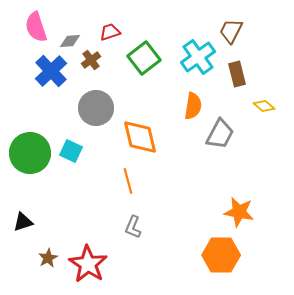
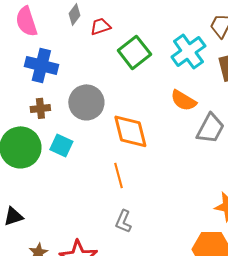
gray diamond: (70, 41) -> (74, 14), moved, turned -50
brown cross: (91, 60) -> (40, 108), moved, turned 30
blue cross: (51, 71) -> (41, 65), turned -32
orange semicircle: (193, 106) -> (183, 100), turned 112

